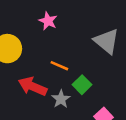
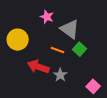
gray triangle: (106, 41) -> (70, 29), moved
green square: (82, 85) -> (79, 49), moved

